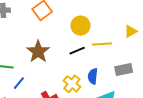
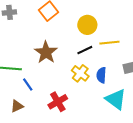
blue line: (19, 83) -> (28, 84), turned -72
yellow cross: (72, 84) -> (80, 73), moved

